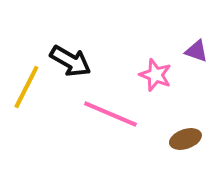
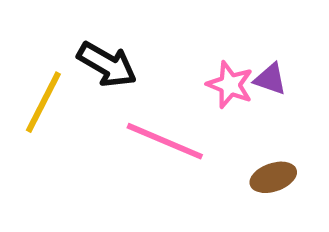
purple triangle: (196, 51) -> (270, 79), moved

